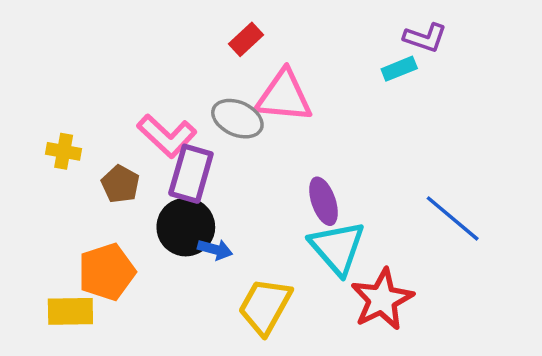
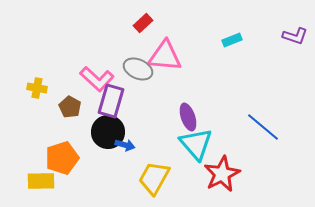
purple L-shape: (425, 38) -> (295, 36), moved

